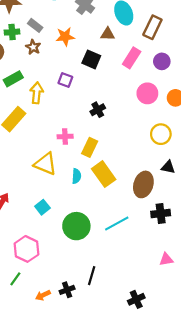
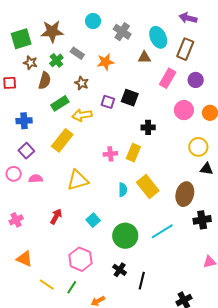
green cross: (12, 32) -> (56, 60), turned -32
brown star: (33, 47) -> (82, 83), moved
black square: (91, 59) -> (130, 98), moved
yellow arrow: (37, 93) -> (82, 115), turned -102
black cross: (98, 110) -> (148, 127), moved, turned 32
yellow rectangle: (90, 147) -> (133, 153), moved
yellow triangle: (45, 164) -> (78, 180), moved, turned -35
black triangle: (168, 167) -> (207, 169), moved
black cross: (67, 290) -> (120, 270), moved, turned -32

